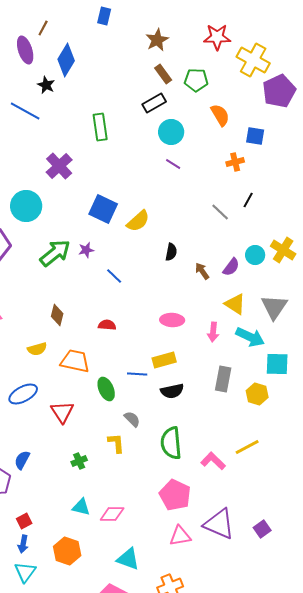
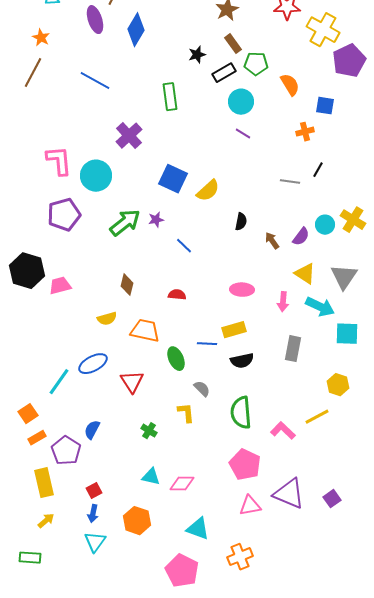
green pentagon: (196, 80) -> (256, 64), moved
black star: (46, 85) -> (197, 55), moved, turned 30
gray line: (220, 212) -> (290, 182), turned -36
yellow hexagon: (257, 394) -> (338, 385), moved
green cross: (79, 461) -> (149, 431), turned -35

